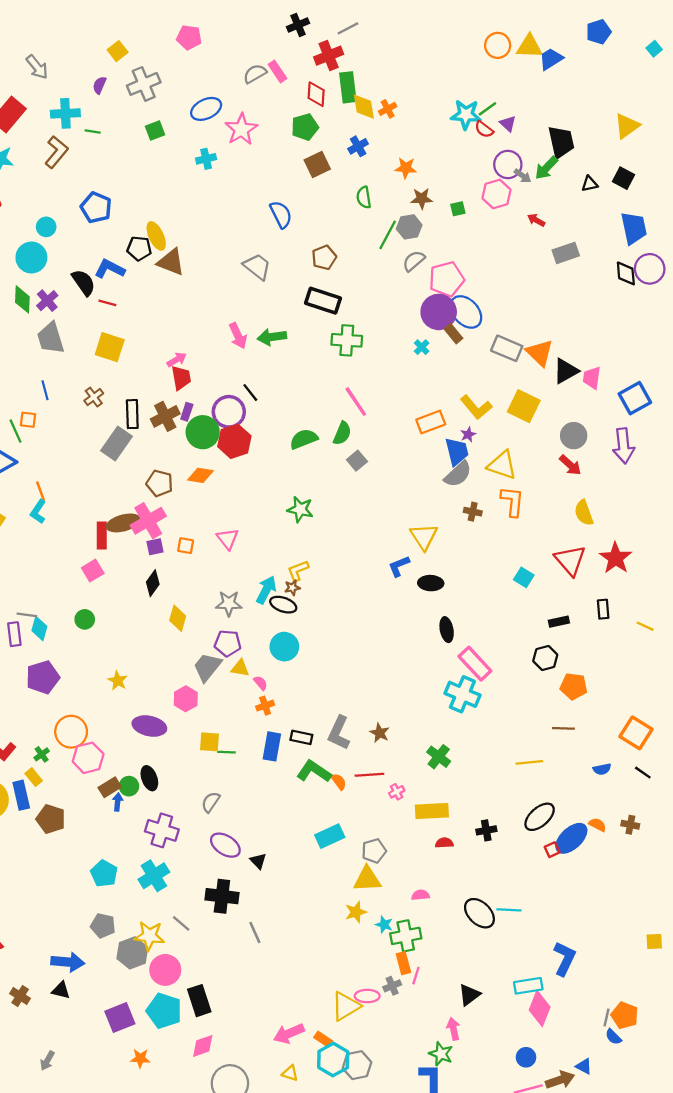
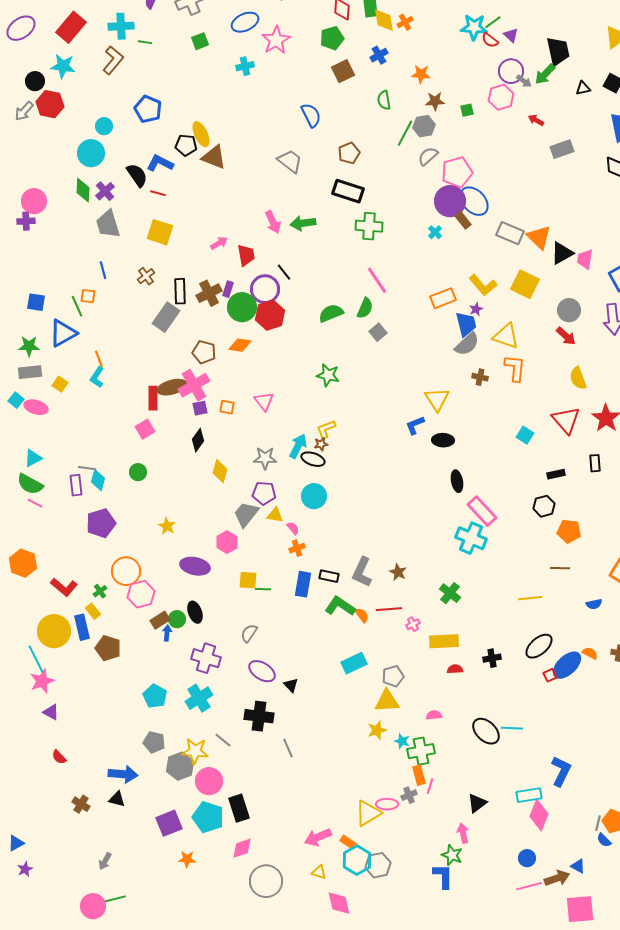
red trapezoid: (181, 378) -> (246, 255), moved

